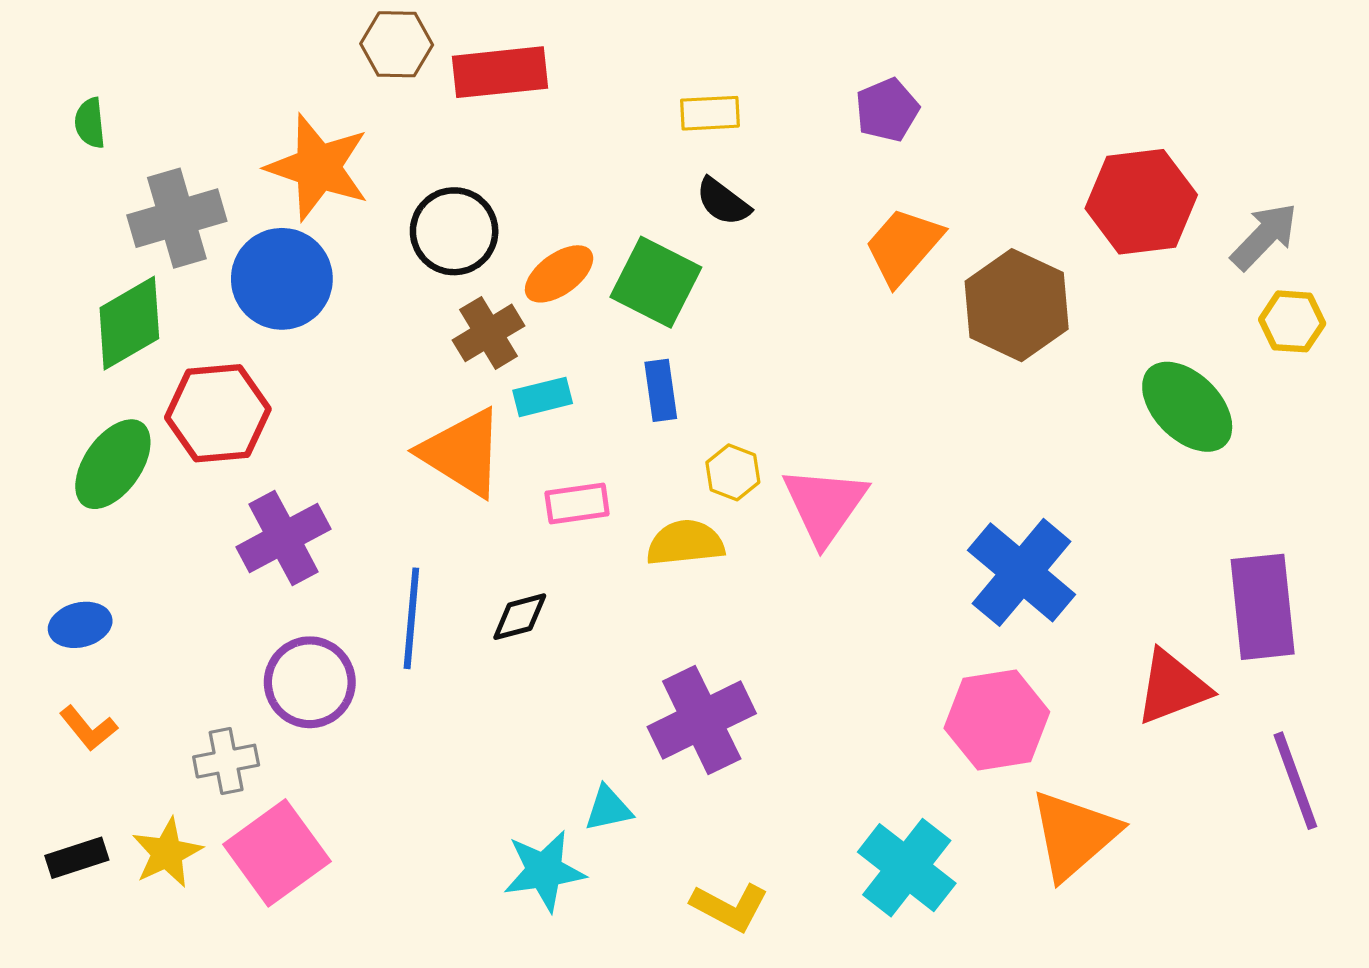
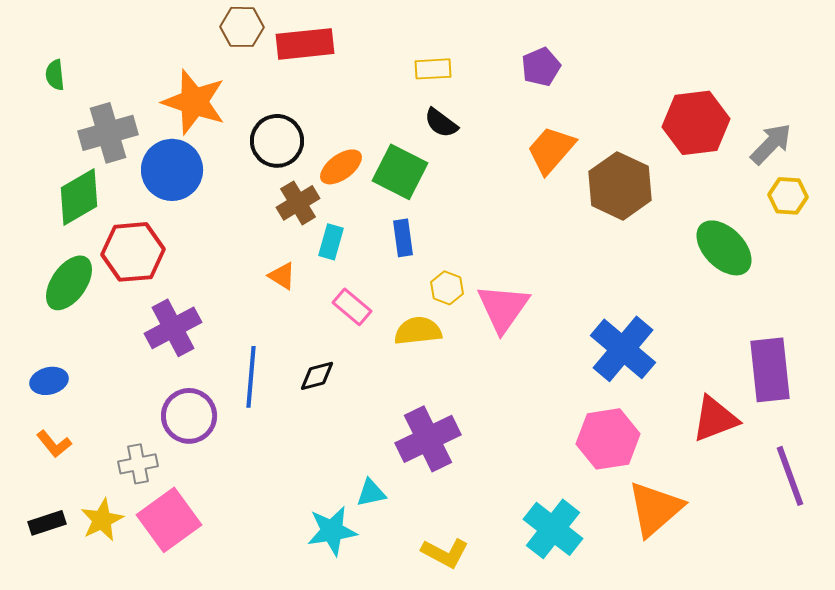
cyan rectangle: (543, 397) -> (331, 242), turned -60
orange triangle: (462, 453) -> (282, 276), size x0.5
pink rectangle: (577, 504) -> (352, 307), turned 48

